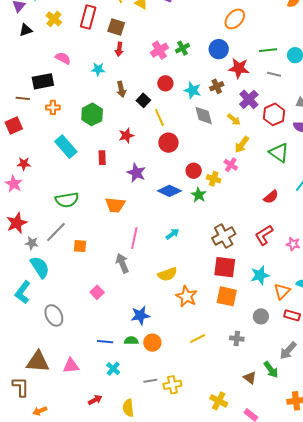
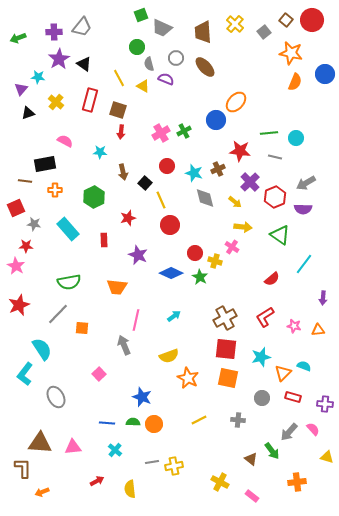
blue circle: (219, 49) -> (216, 120), moved
yellow arrow: (242, 145) -> (243, 227), turned -120
gray star: (32, 243) -> (34, 224), moved
blue star: (140, 315) -> (142, 397), turned 30

